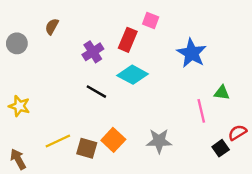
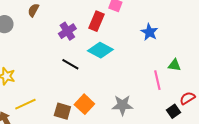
blue star: (192, 53) -> (149, 32), size x0.7
yellow line: (58, 141) -> (25, 104), moved

